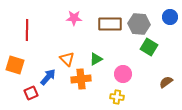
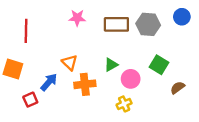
green square: (149, 47) -> (159, 65), moved
green triangle: (96, 59) -> (111, 65), moved
yellow cross: (117, 97) -> (124, 104), turned -32

